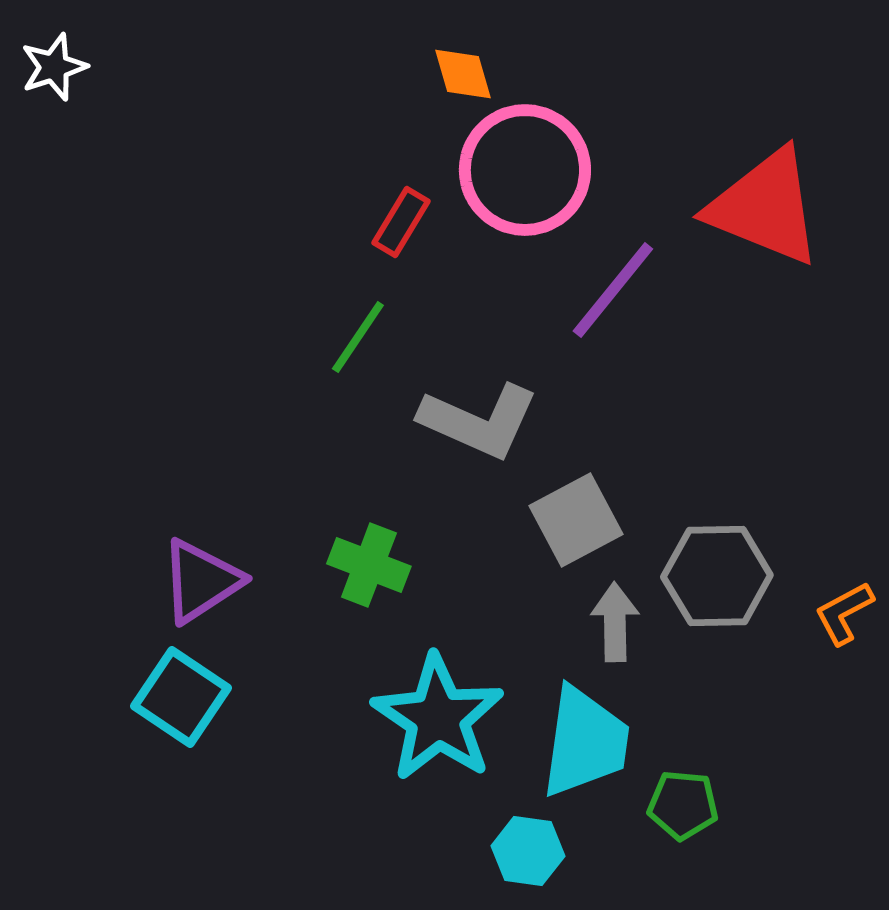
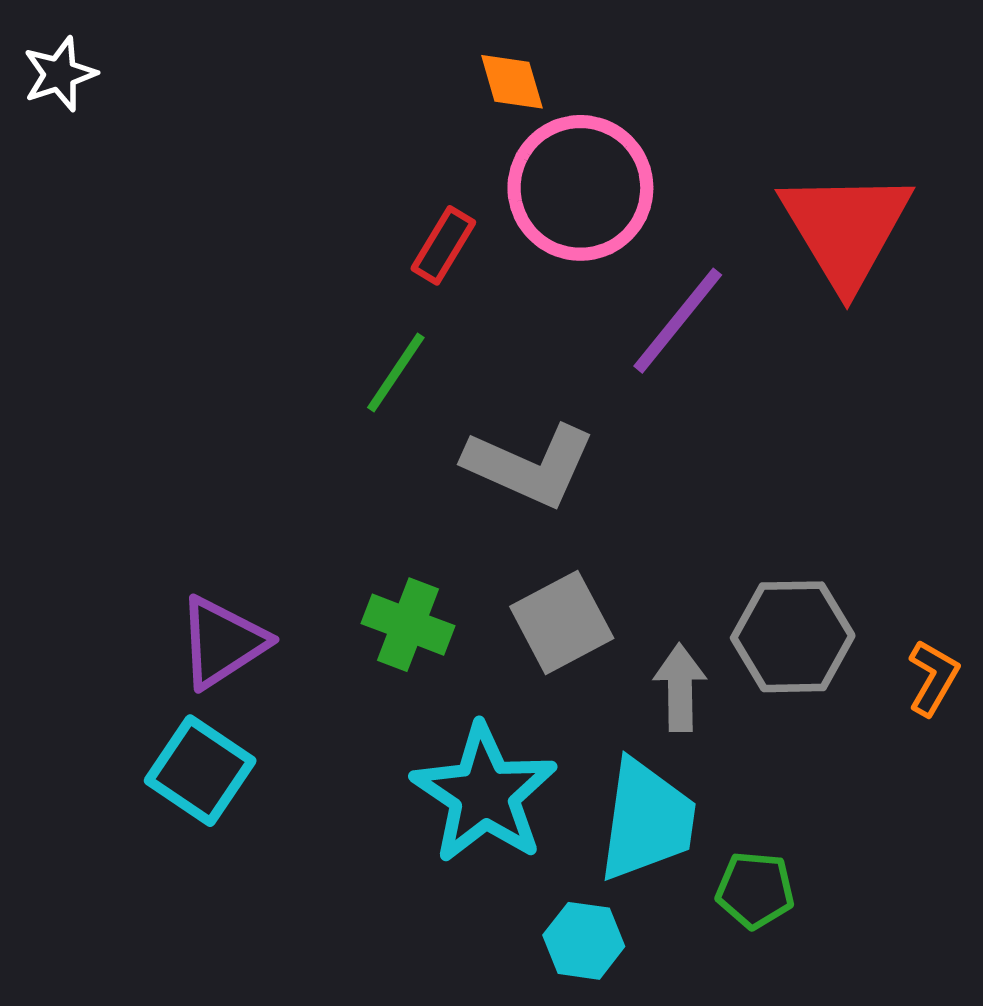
red triangle: (765, 207) -> (846, 229), turned 37
gray square: (576, 520) -> (562, 622), moved
orange L-shape: (844, 613) -> (933, 678), turned 148

